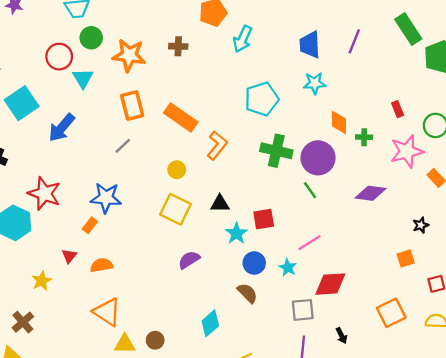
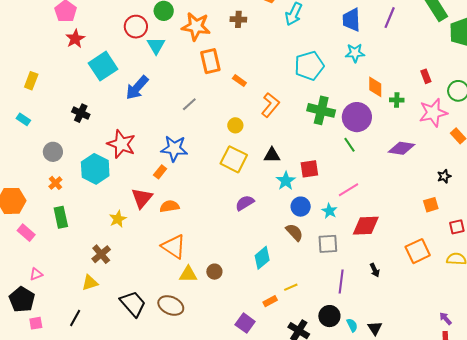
orange rectangle: (132, 105) -> (210, 61), moved
orange rectangle: (181, 117) -> (239, 81), size x0.5
red triangle: (69, 256) -> (142, 198), size x1.6
gray square: (303, 310) -> (328, 244), moved

